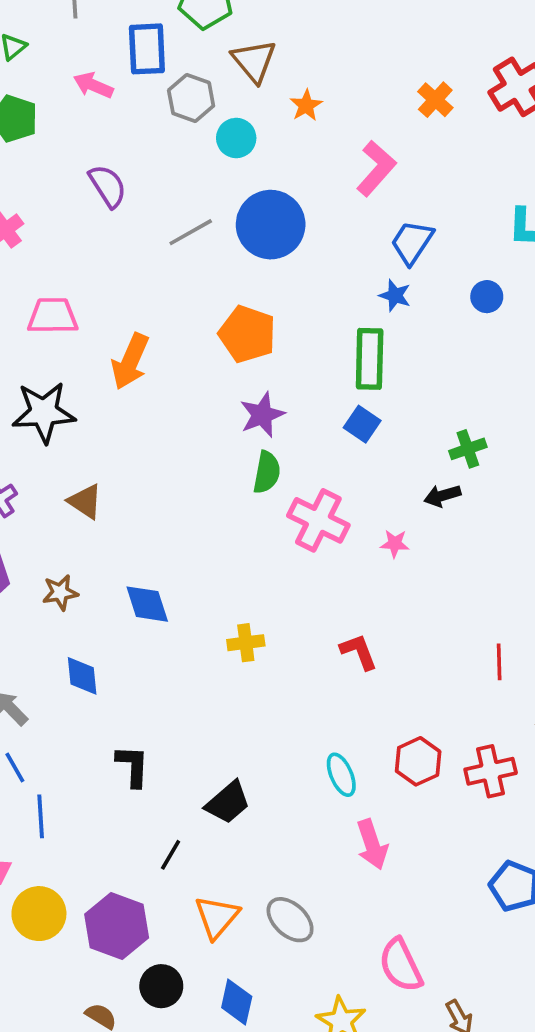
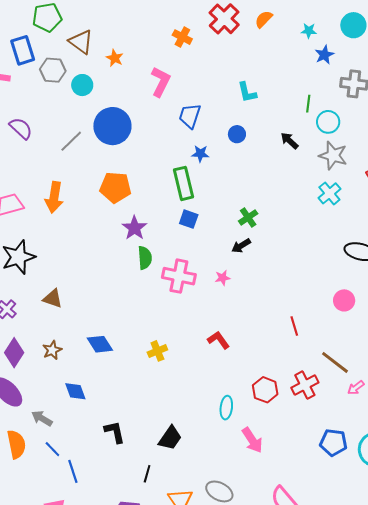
blue star: (395, 296) -> (200, 154), moved
orange arrow: (130, 361) -> (54, 197), moved
cyan ellipse: (341, 775) -> (226, 408), turned 45

